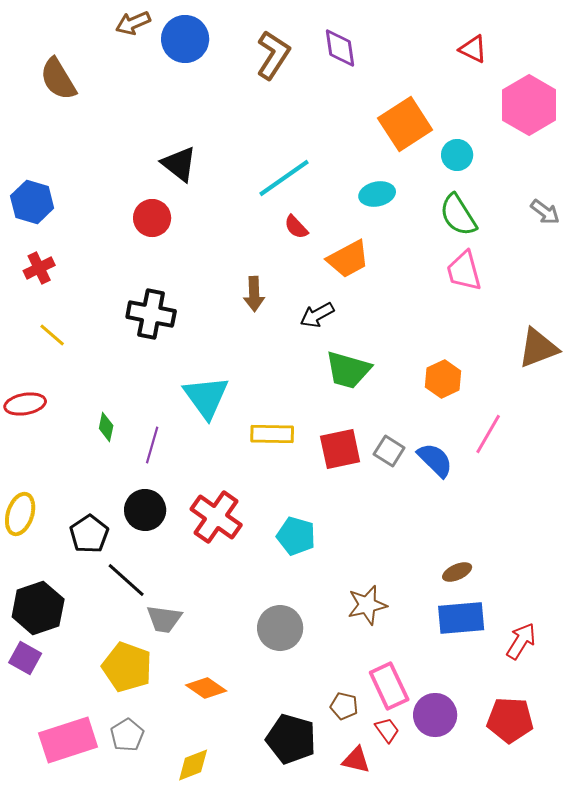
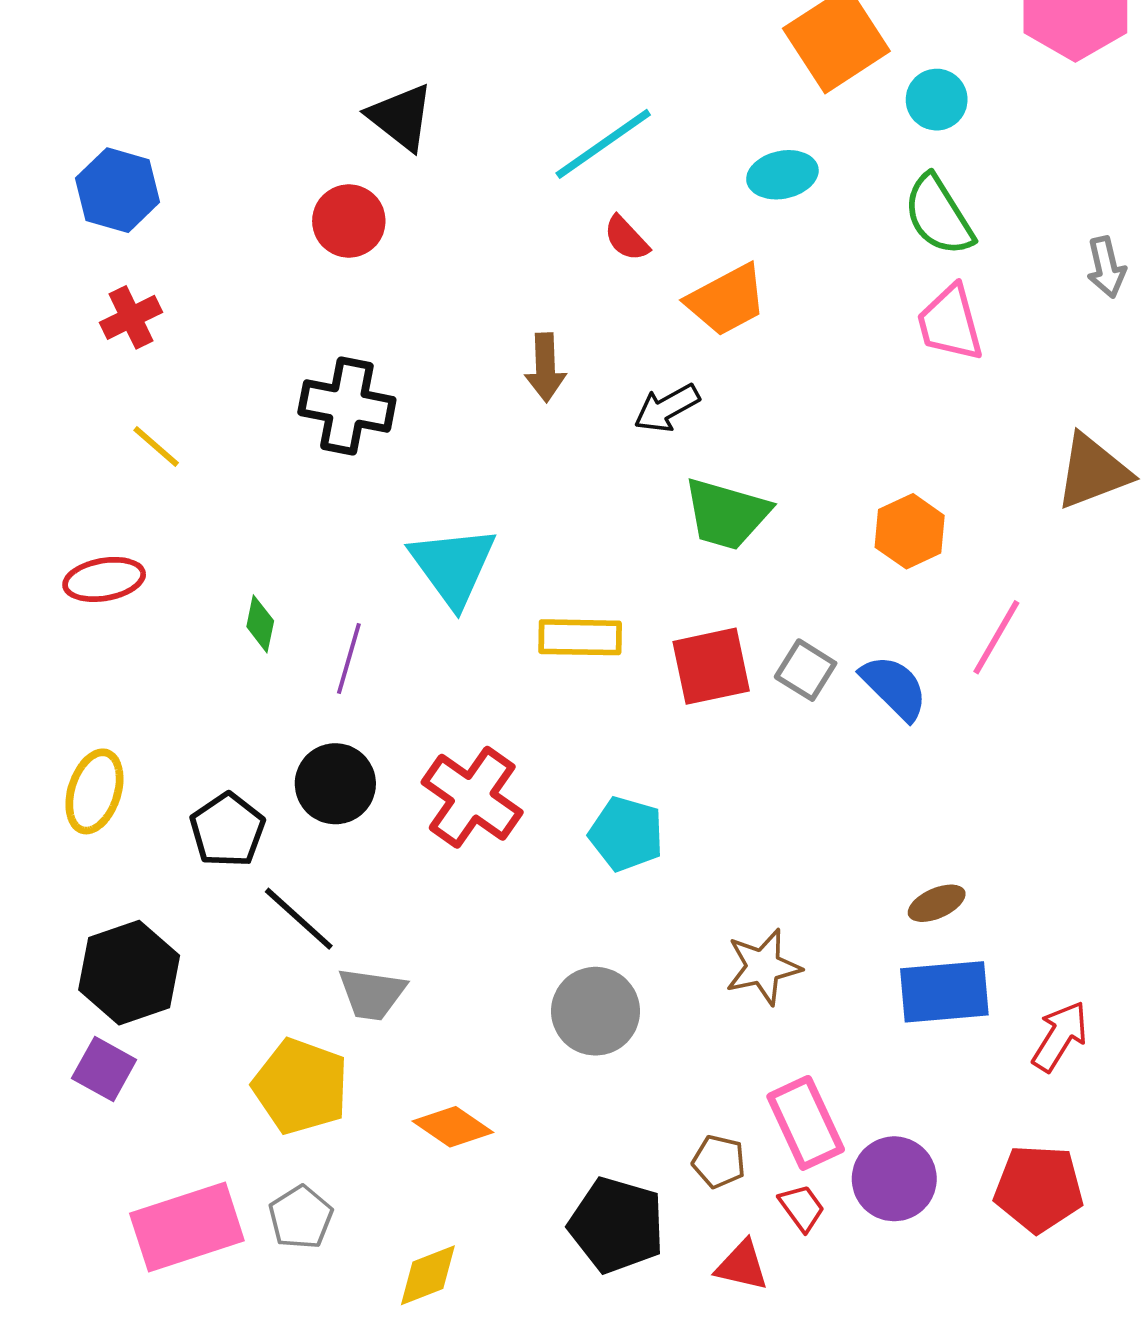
gray arrow: (545, 212) -> (1106, 267), moved, turned 40

